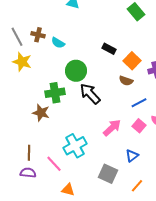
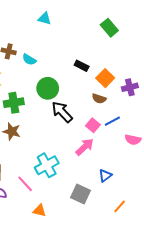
green cross: (55, 93) -> (14, 103), moved
pink square: (139, 126) -> (93, 125), moved
orange line: (137, 186) -> (120, 206), moved

